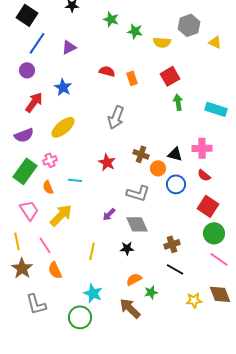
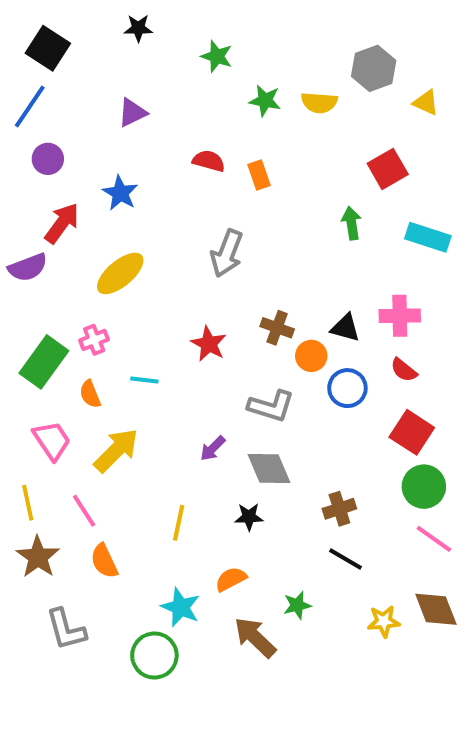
green star: (135, 31) -> (265, 101), moved
blue line: (37, 43) -> (30, 107), moved
red square: (170, 76) -> (388, 169), moved
purple semicircle: (24, 135) -> (28, 267), moved
orange semicircle: (134, 279) -> (231, 579), moved

